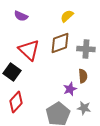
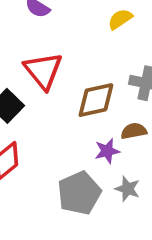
brown diamond: (60, 43) -> (96, 100), moved
brown semicircle: (83, 76) -> (134, 131), turned -104

